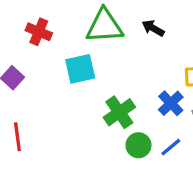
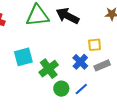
black arrow: (153, 28) -> (68, 16), size x1.6
cyan square: (80, 69) -> (23, 57), moved

